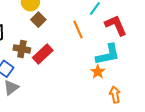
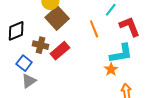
brown square: (38, 20) -> (57, 18), size x1.6

